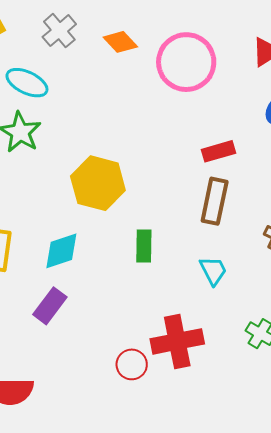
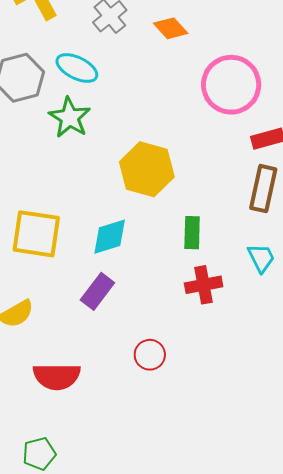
pink circle: (186, 62) -> (231, 85), moved
red cross: (177, 341) -> (204, 285), moved, size x0.7
red circle: (132, 364) -> (150, 355), moved

